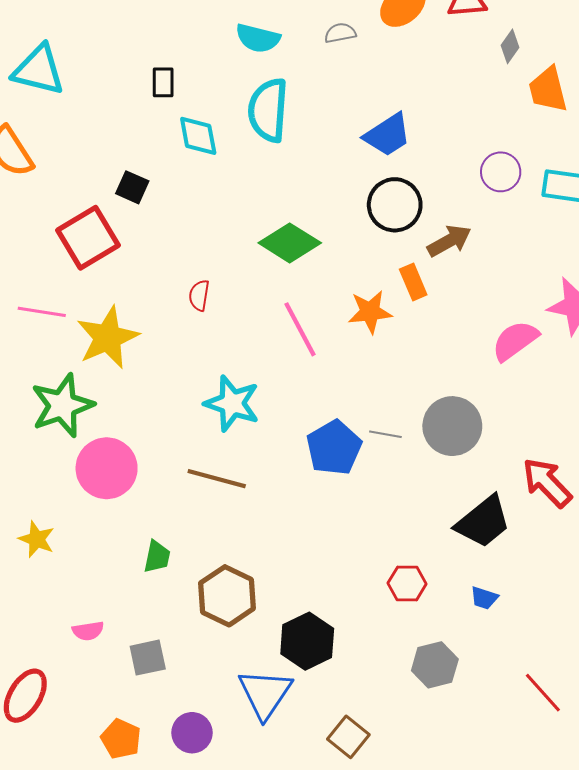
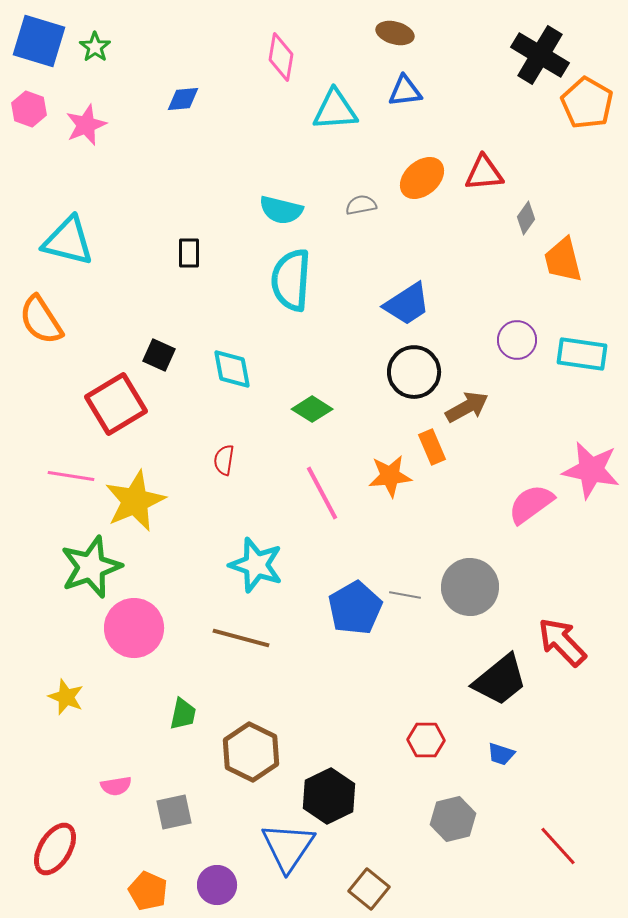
cyan diamond: (198, 136) -> (232, 369), moved
green diamond: (290, 243) -> (312, 409), size x0.7

